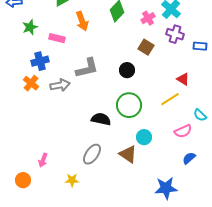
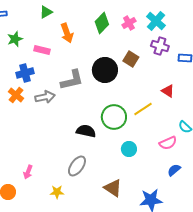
pink cross: (148, 18) -> (129, 23), moved
black circle: (127, 70) -> (105, 70), moved, size x1.6
yellow line: (170, 99) -> (143, 109), moved
brown triangle: (128, 154) -> (113, 188), moved

